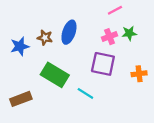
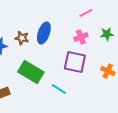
green star: (129, 33) -> (107, 34), moved
orange cross: (139, 74) -> (108, 71), turned 32

